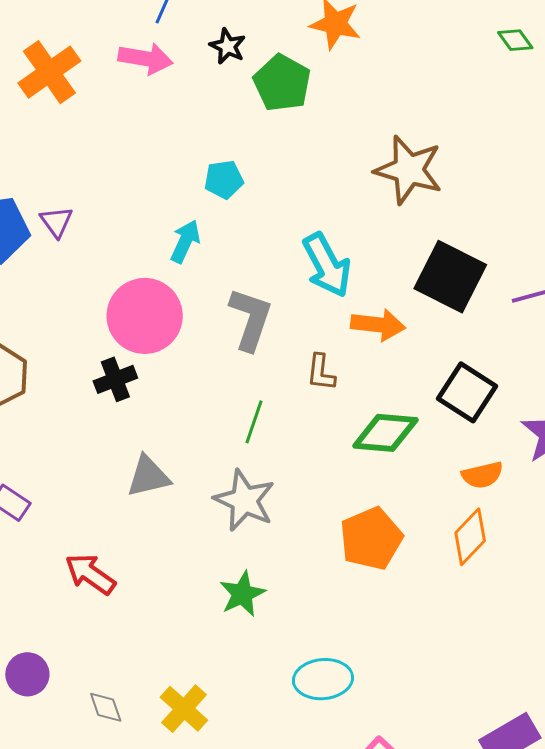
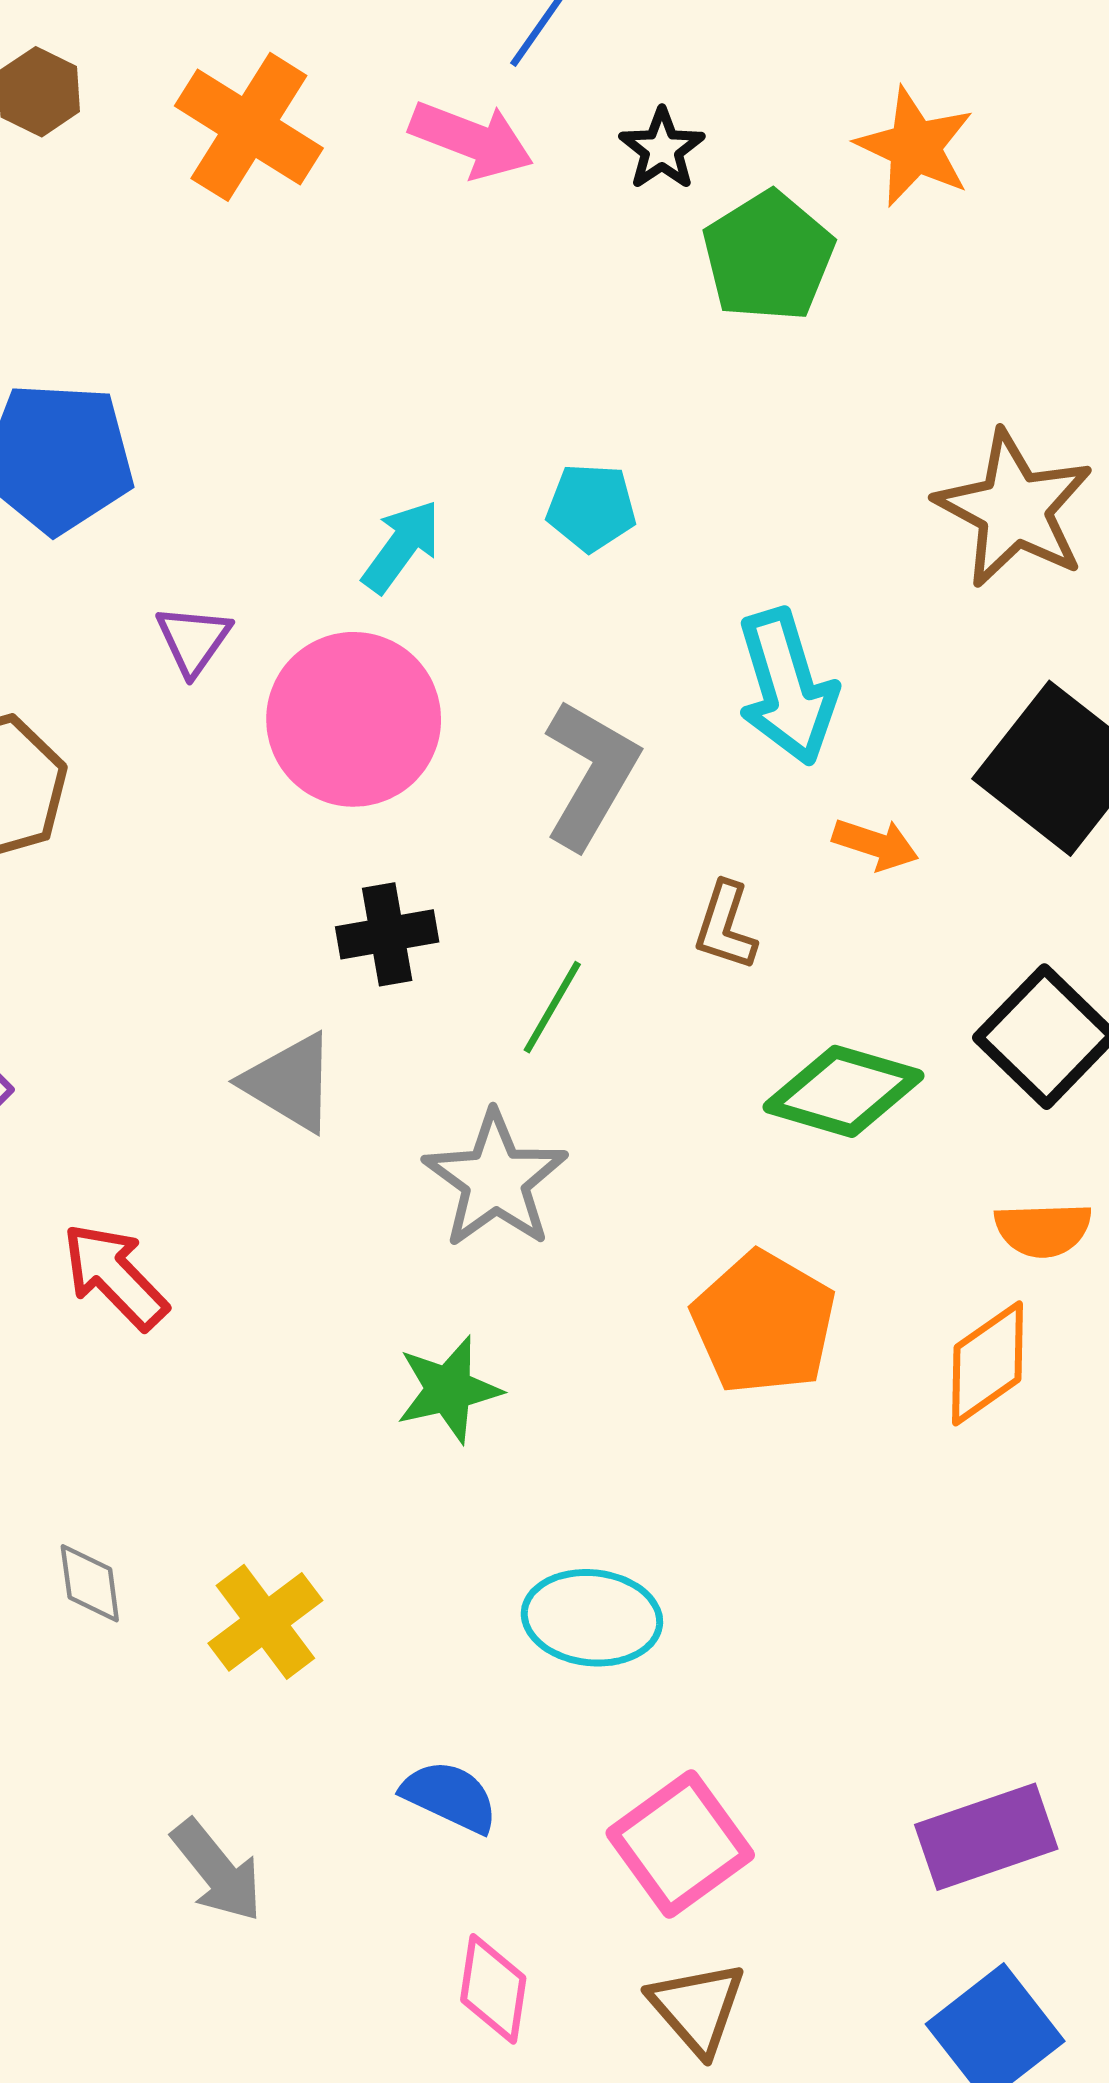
orange cross: (49, 72) -> (249, 127), turned -34
cyan pentagon: (224, 180) -> (591, 507), moved
purple triangle: (56, 222) -> (193, 640), moved
cyan arrow: (185, 241) -> (401, 546), moved
orange arrow: (378, 325) -> (876, 844), size x0.7
black cross: (115, 379) -> (387, 934), moved
gray triangle: (148, 476) -> (290, 1083), turned 33
orange pentagon: (371, 539) -> (764, 1323), turned -30

